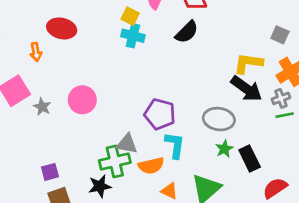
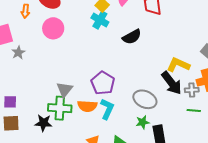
black semicircle: (187, 32) -> (132, 37), moved
gray cross: (281, 98) -> (192, 90), moved
pink circle: (82, 100) -> (53, 28), moved
gray triangle: (127, 144) -> (64, 90), moved, turned 42
orange semicircle: (151, 166) -> (87, 106), moved

